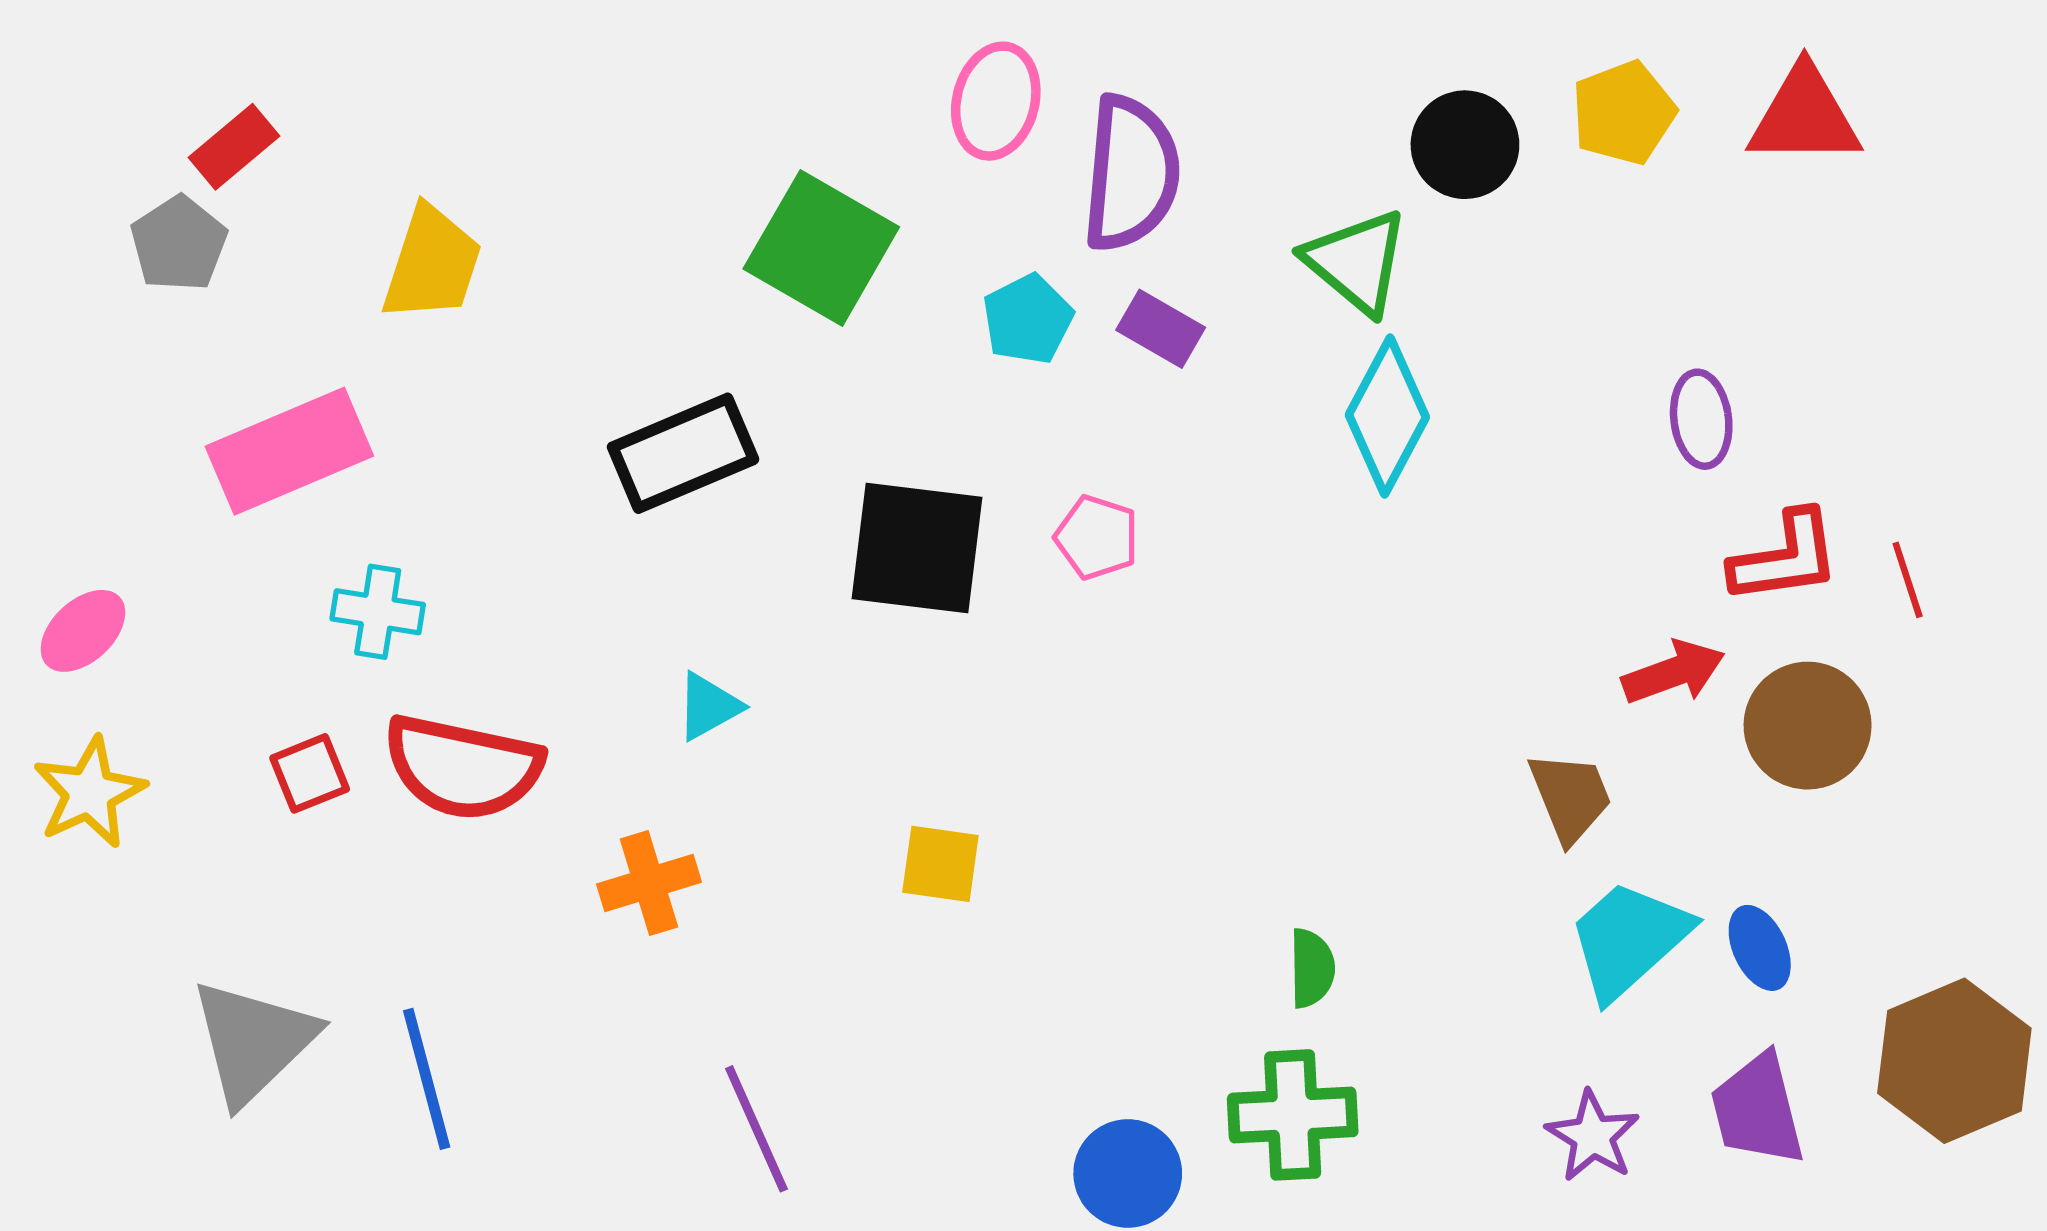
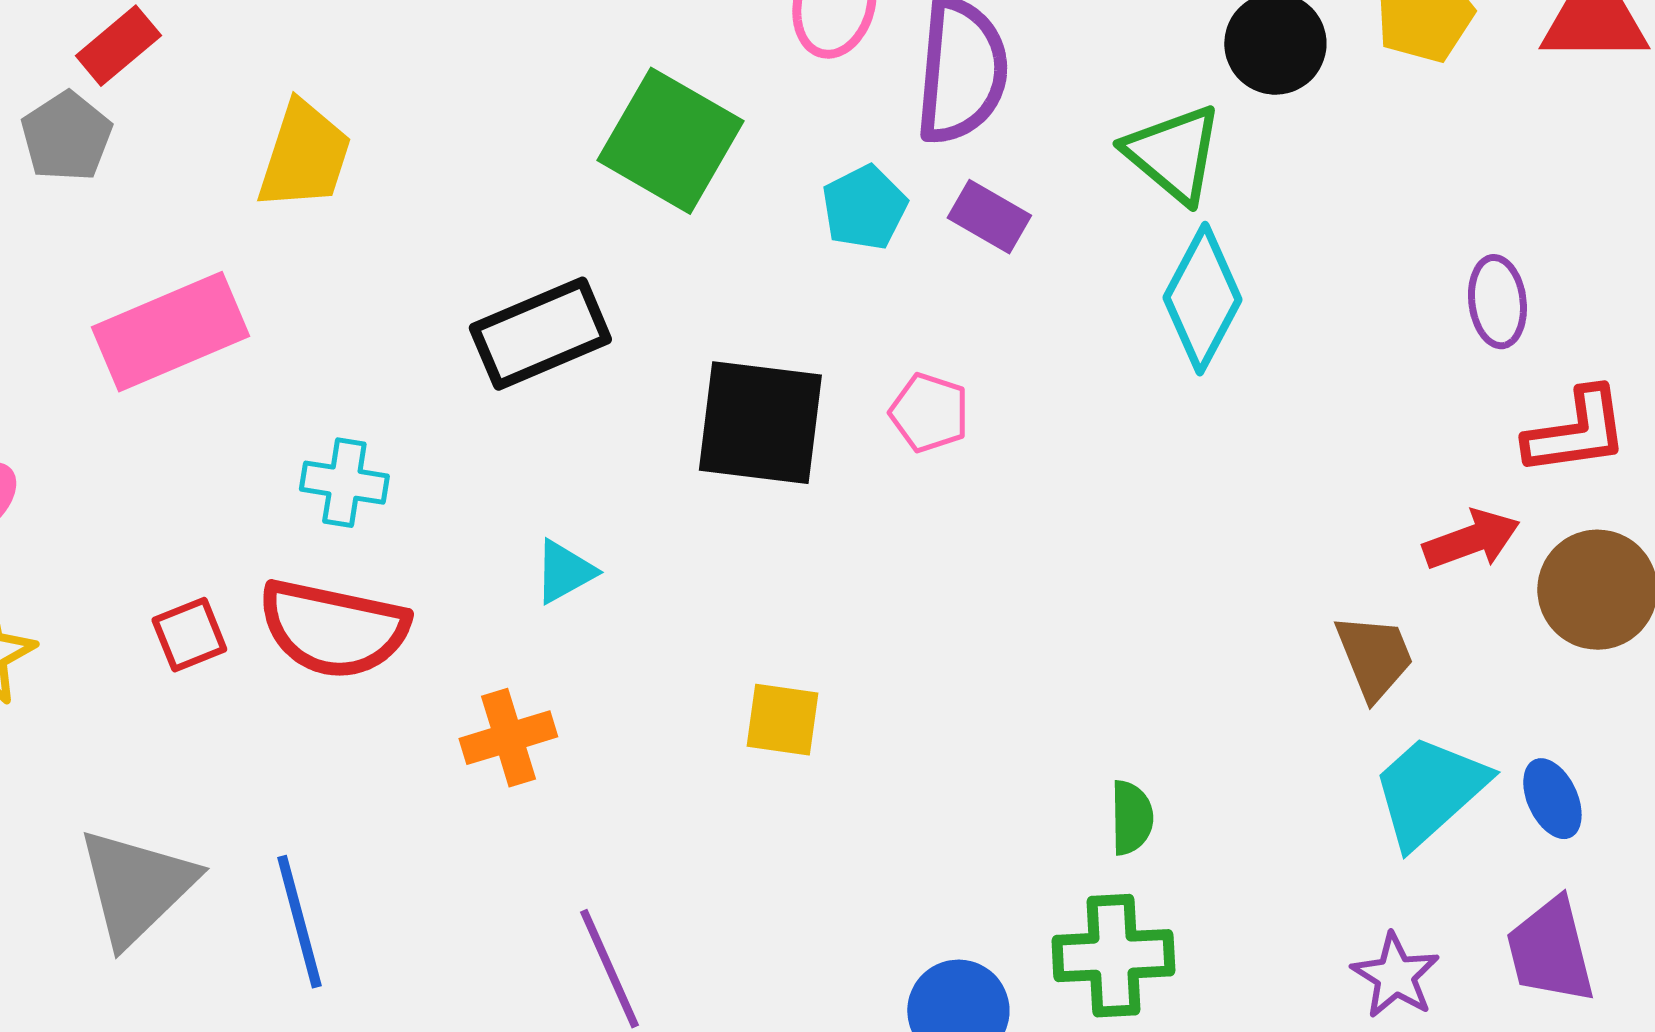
cyan cross: (378, 612) -> (344, 483), moved

